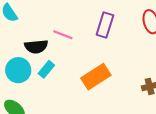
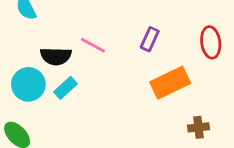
purple rectangle: (105, 25) -> (150, 39), size x0.7
orange rectangle: (96, 77) -> (170, 83), moved

